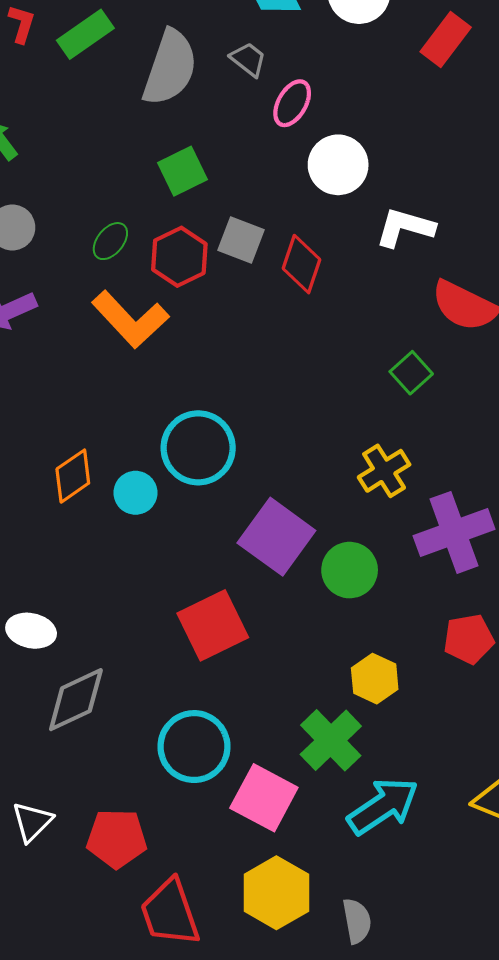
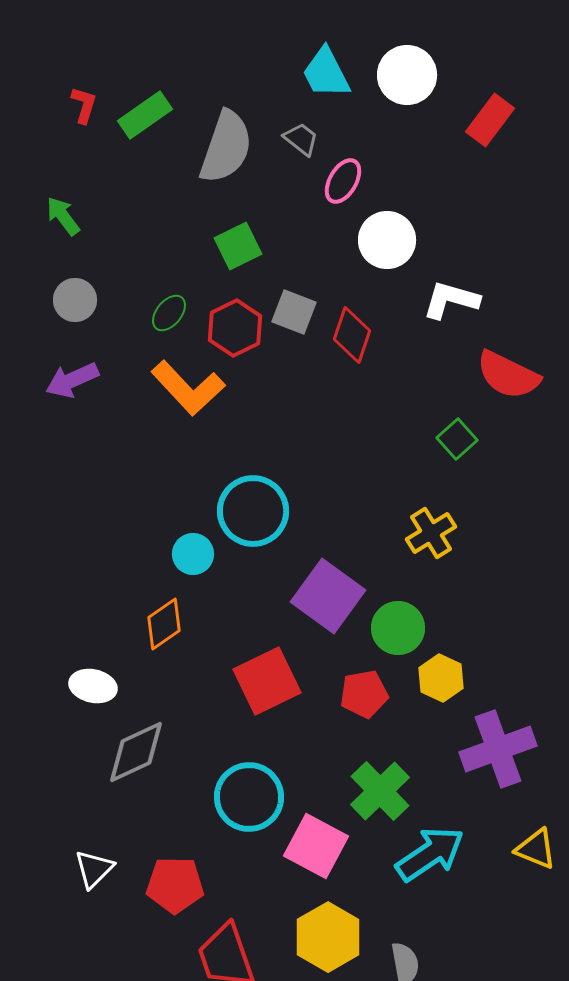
orange diamond: (73, 476) -> (164, 624), moved
purple cross: (454, 532) -> (498, 749), moved
red pentagon: (469, 639) -> (364, 694), moved
yellow hexagon: (375, 679) -> (441, 678), moved

